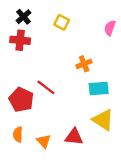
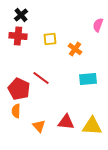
yellow square: (62, 22) -> (50, 39), moved, turned -32
orange cross: (84, 64) -> (75, 49), moved, turned -32
yellow triangle: (103, 120) -> (92, 126), moved, turned -30
orange semicircle: (18, 134) -> (16, 111), moved

